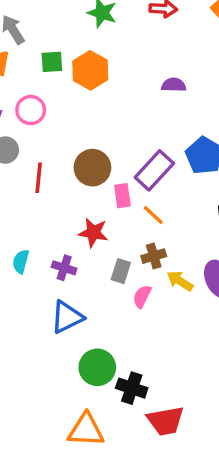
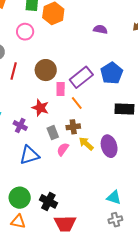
pink circle: (31, 110) -> (25, 32), moved
gray rectangle: (121, 271) -> (53, 133), turned -48
blue triangle: (67, 317) -> (29, 155), moved
green circle: (97, 367) -> (20, 198), moved
orange triangle: (86, 430) -> (18, 222), size x0.7

